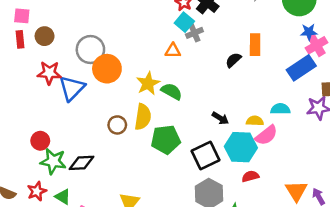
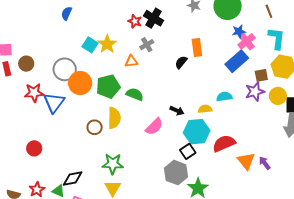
cyan square: (184, 22) -> (90, 45), moved
yellow star: (148, 83) -> (107, 44), moved
pink semicircle: (266, 135) -> (154, 127), moved
green pentagon: (166, 139) -> (108, 87), moved
black square: (205, 156) -> (188, 151), moved, size x0.7
green star: (53, 161) -> (113, 164), moved
black diamond: (81, 163) -> (73, 179), moved
red semicircle: (250, 176) -> (224, 143), moved, size x1.6

